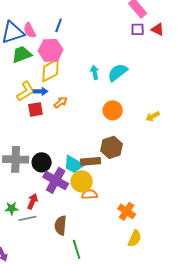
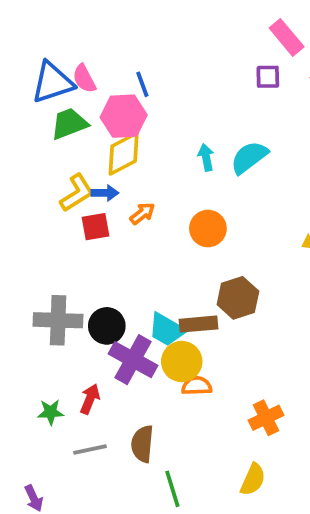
blue line: (59, 25) -> (142, 84), moved, turned -40
purple square: (138, 29) -> (268, 77), moved
orange circle: (113, 110) -> (208, 229), moved
orange cross: (127, 211) -> (266, 418), turned 30
gray line: (28, 218) -> (90, 450), moved
yellow semicircle: (135, 238) -> (253, 479), moved

